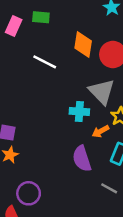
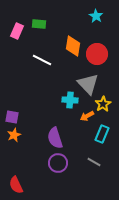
purple semicircle: (82, 159) -> (55, 138), moved
purple circle: (29, 193) -> (58, 163), moved

